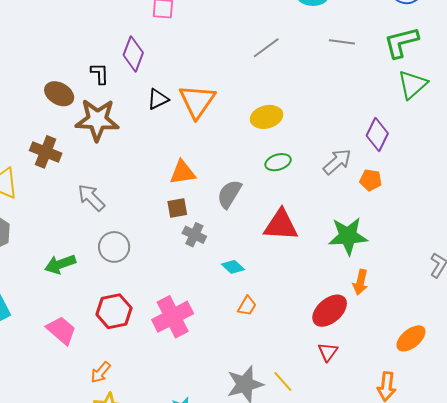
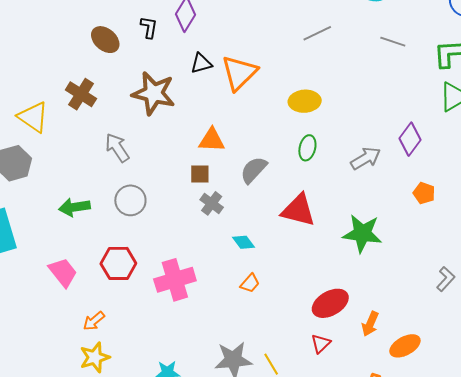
brown star: (97, 120) -> (154, 93), moved
green ellipse: (278, 162) -> (307, 148), turned -70
orange pentagon: (371, 180) -> (424, 193), moved
orange arrow: (360, 282) -> (370, 324), moved

